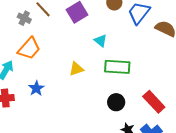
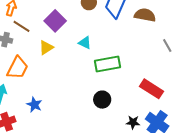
yellow triangle: (76, 69) -> (46, 48), moved
black circle: (116, 102) -> (102, 100), moved

